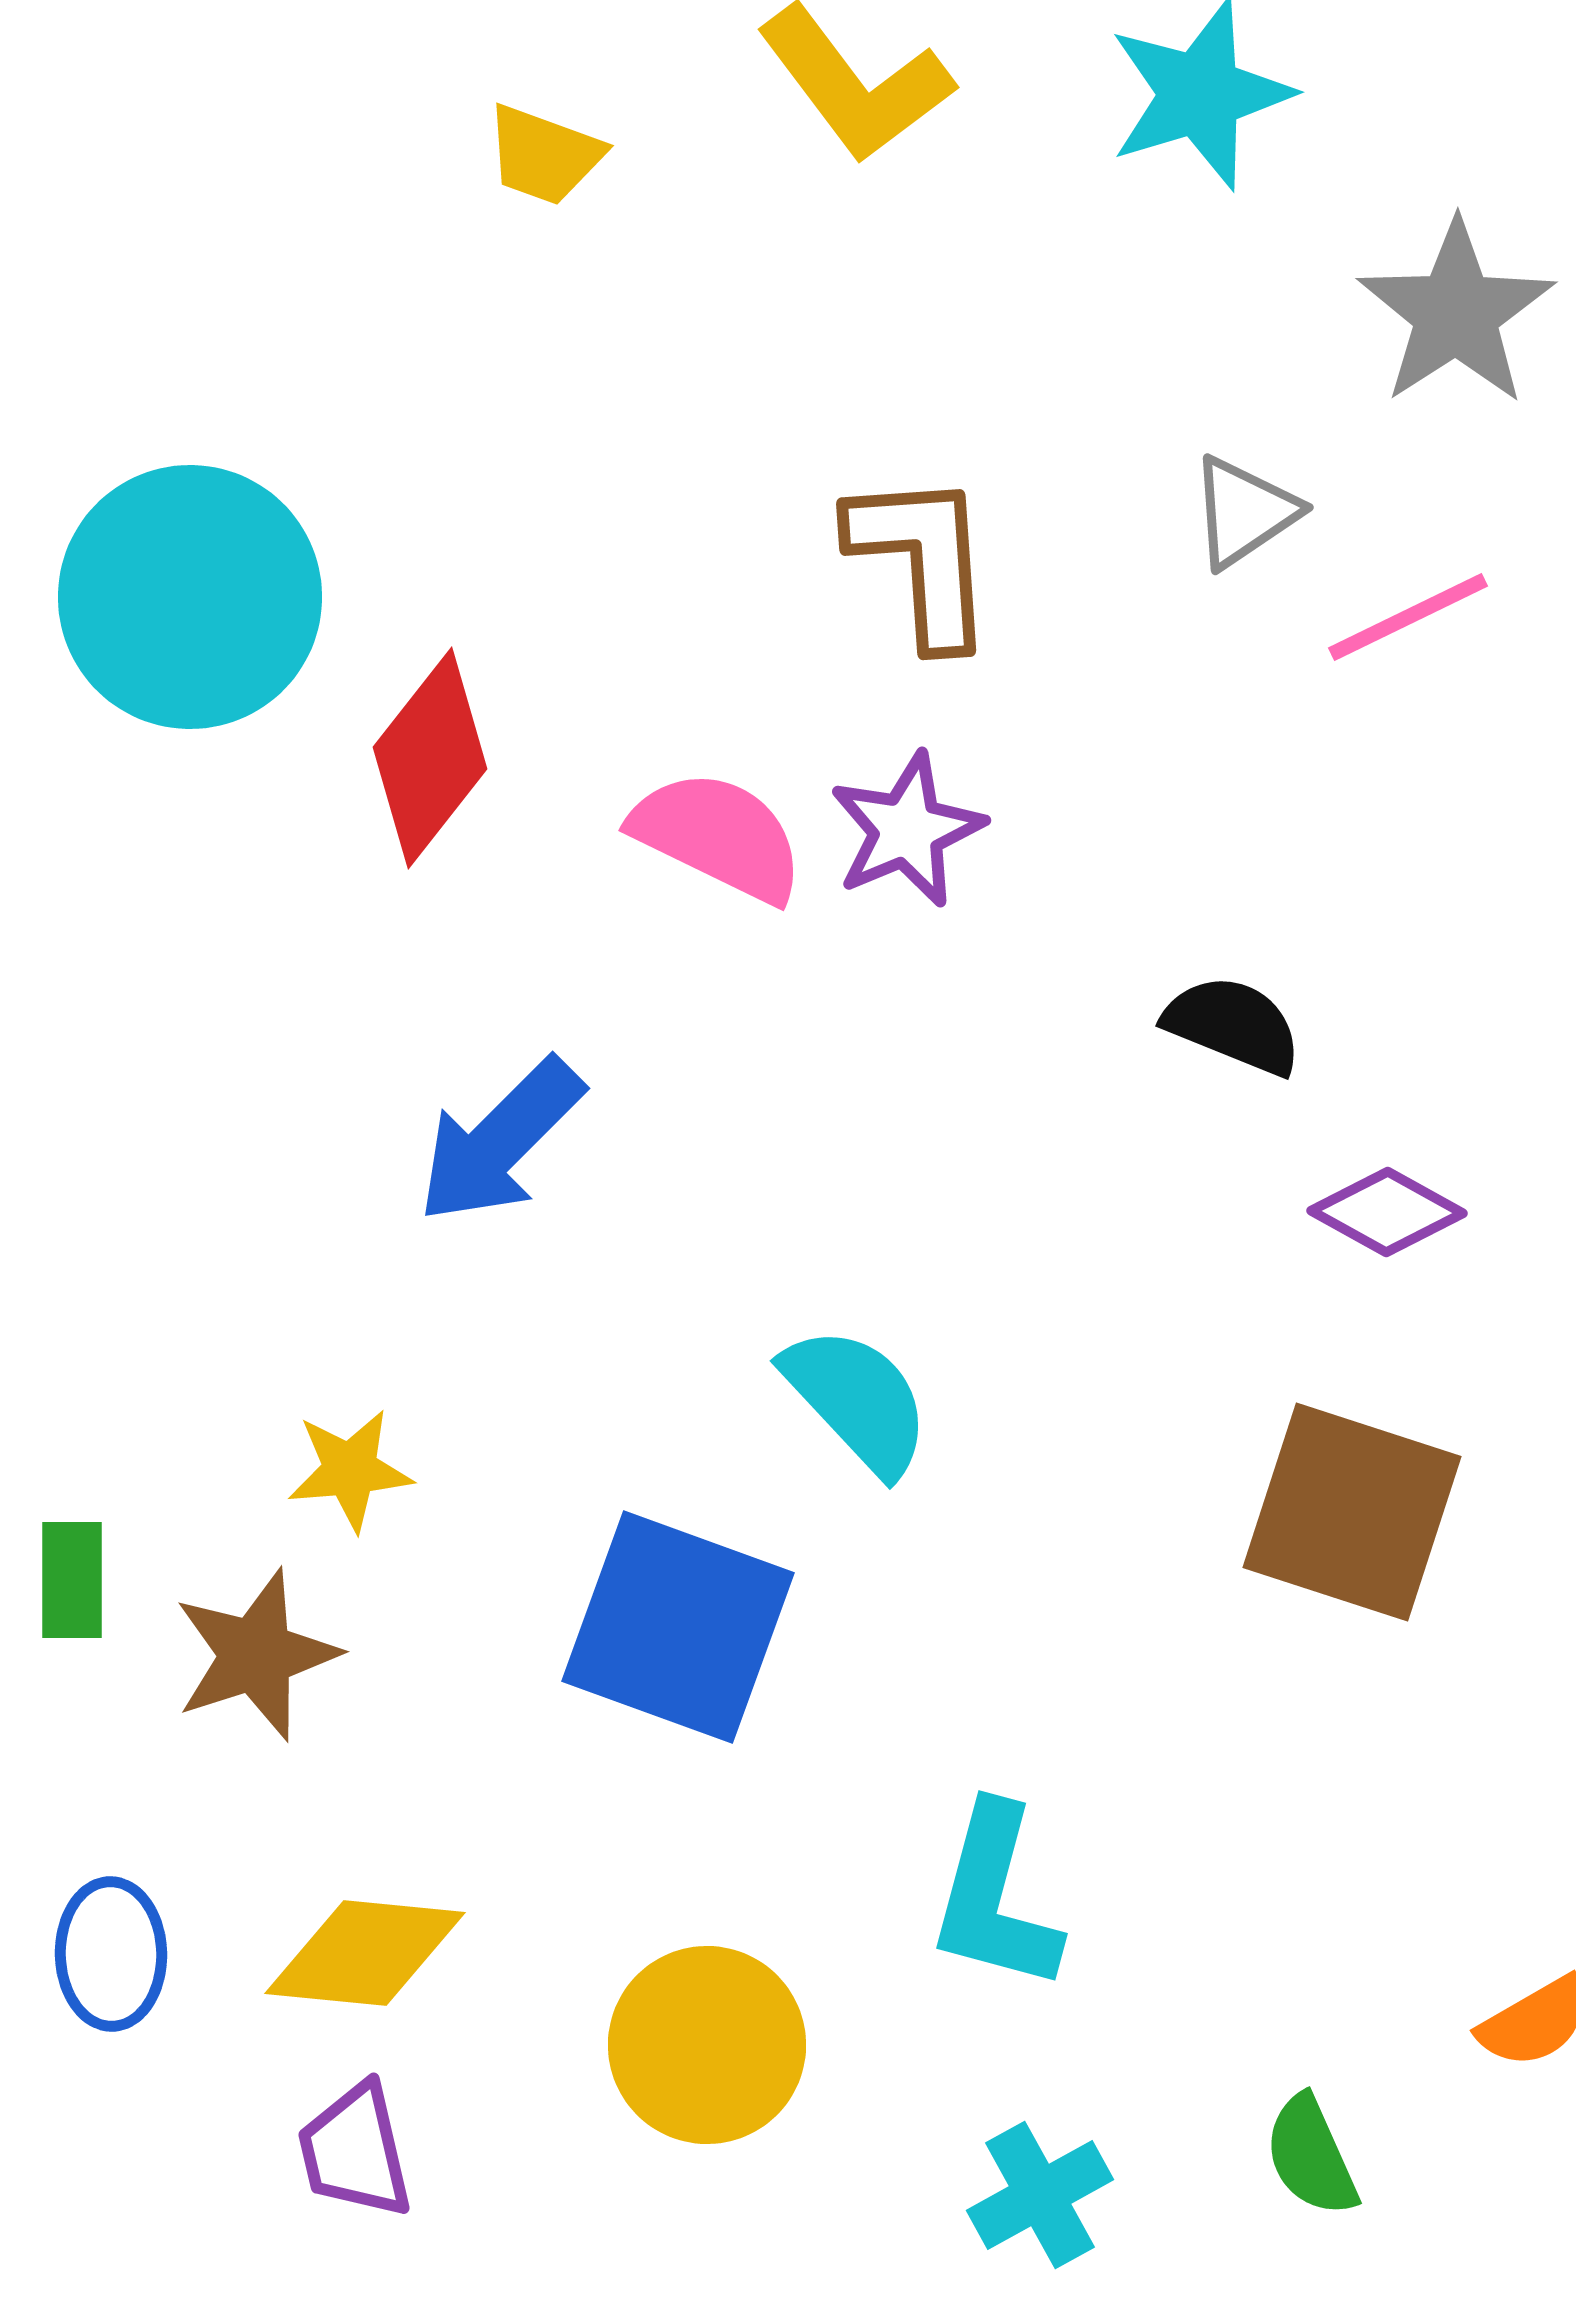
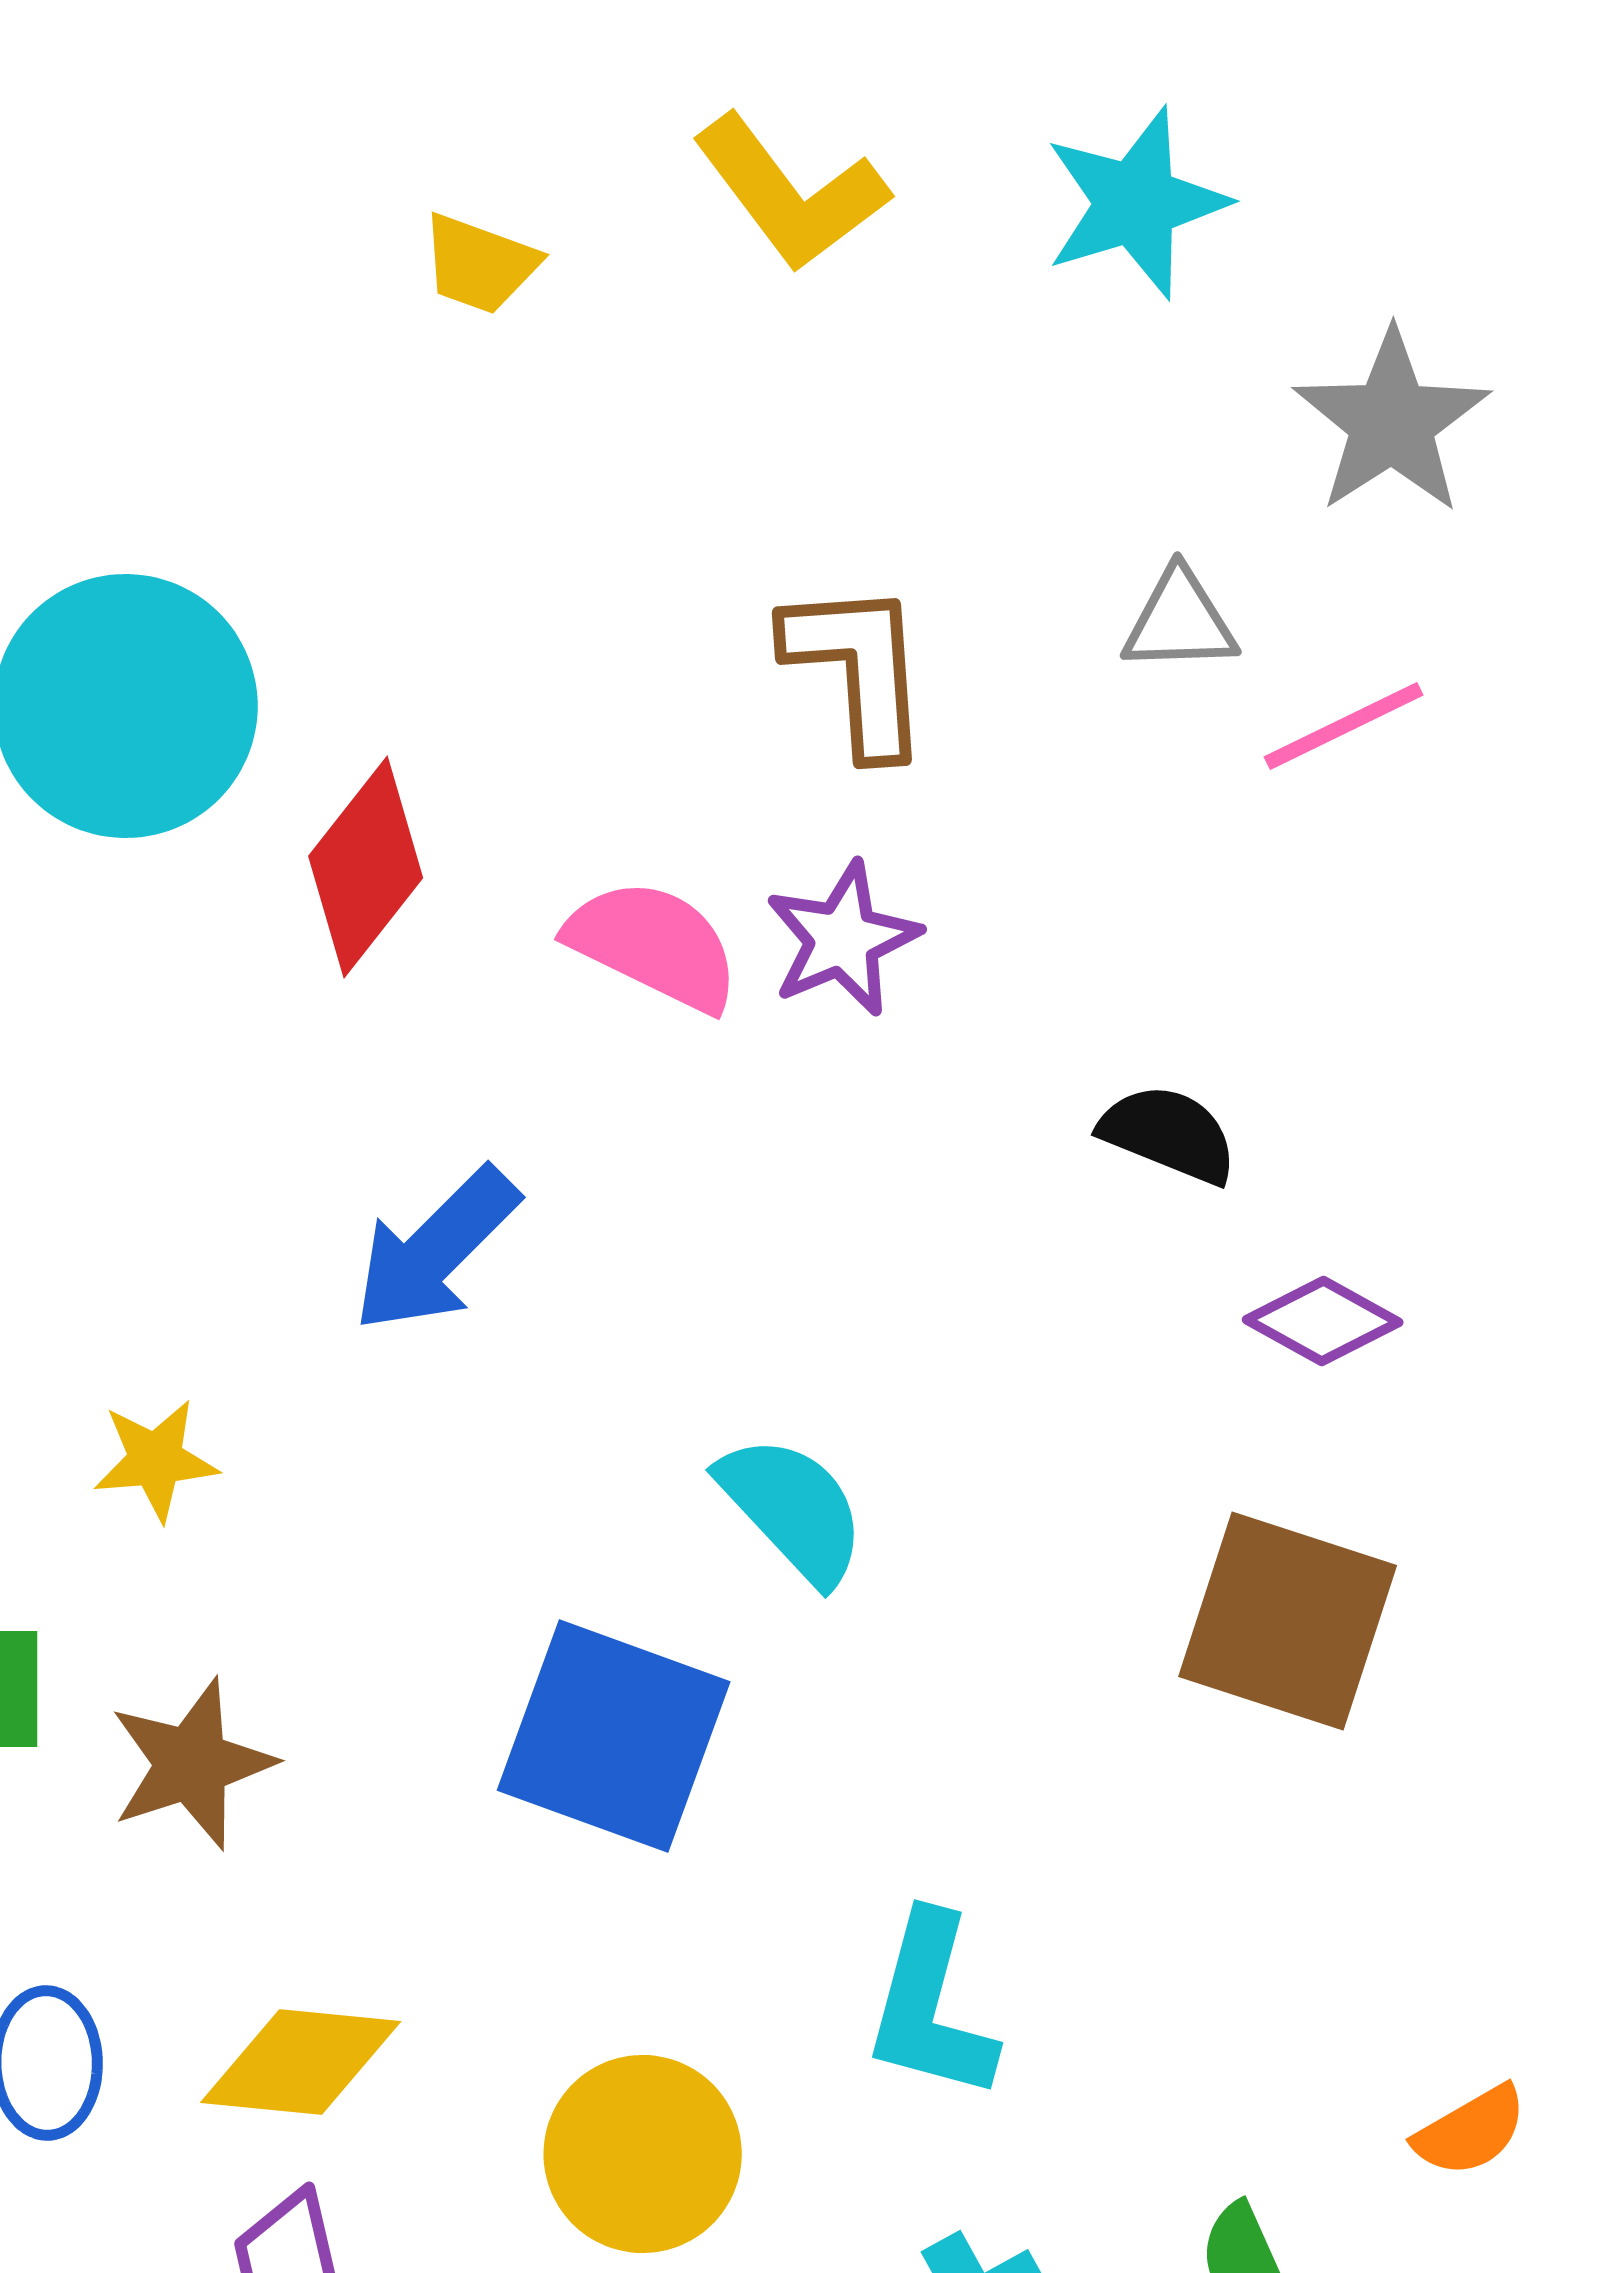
gray triangle: (1244, 512) -> (1180, 621), turned 32
yellow star: (350, 1470) -> (156, 1460), moved

